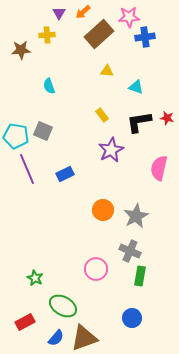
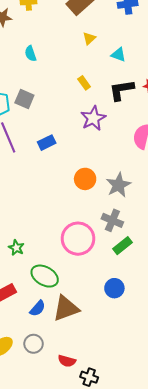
yellow triangle: (107, 71) -> (89, 38), turned -48
pink circle: (96, 269) -> (78, 239), size x1.4
green rectangle: (140, 276) -> (123, 246), turned 42

